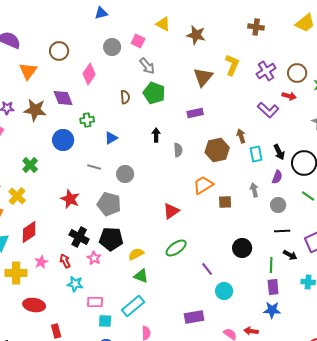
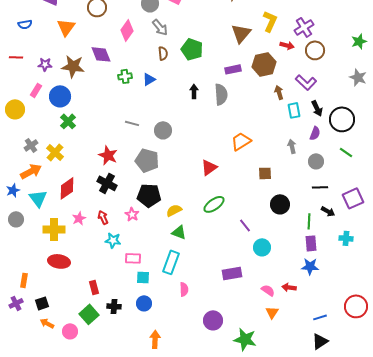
gray arrow: (147, 66) -> (160, 27), moved
brown circle: (297, 73) -> (315, 50), moved
red arrow: (289, 96) -> (287, 45), moved
purple L-shape: (268, 110) -> (306, 82), moved
blue triangle: (111, 138) -> (149, 79), moved
blue circle: (63, 140) -> (60, 96), moved
gray semicircle: (178, 150) -> (221, 94), moved, size x1.5
brown hexagon: (217, 150) -> (264, 64), moved
brown square: (225, 202) -> (265, 173), moved
black cross: (79, 237) -> (107, 183), moved
red ellipse: (34, 305) -> (59, 261), moved
cyan rectangle: (133, 306) -> (171, 262), turned -30

